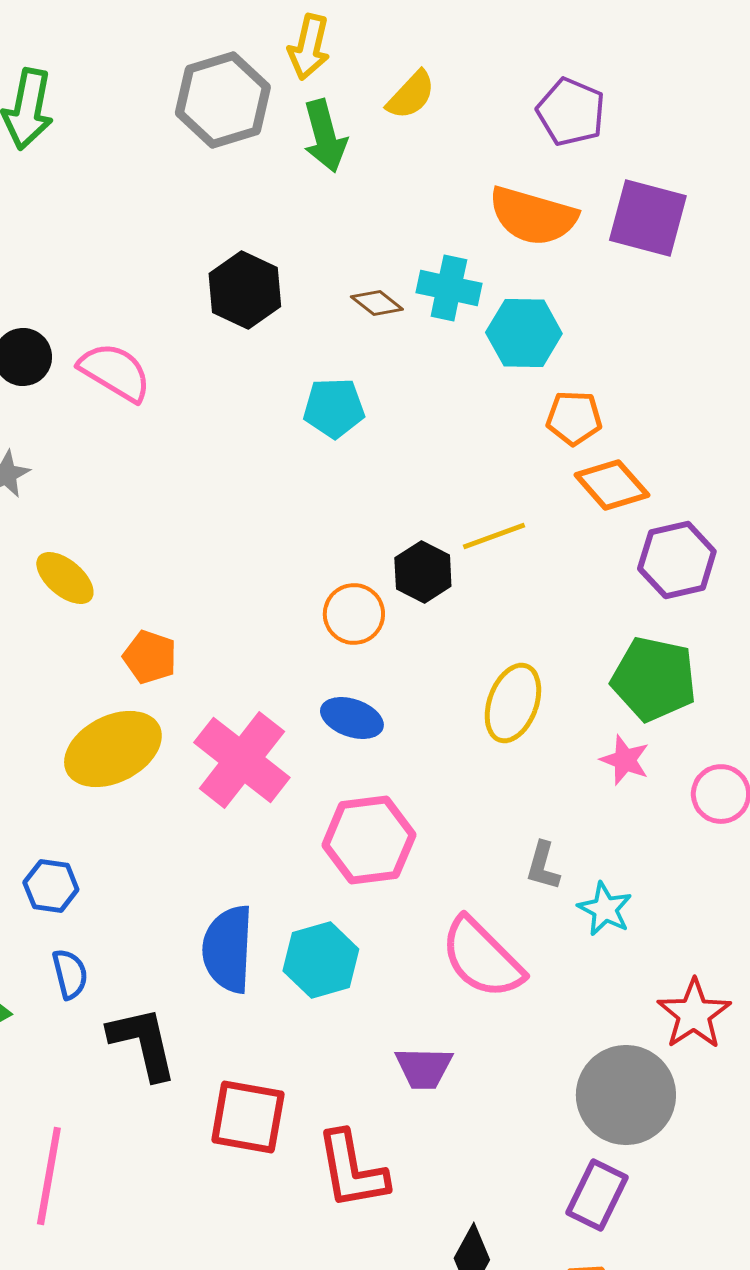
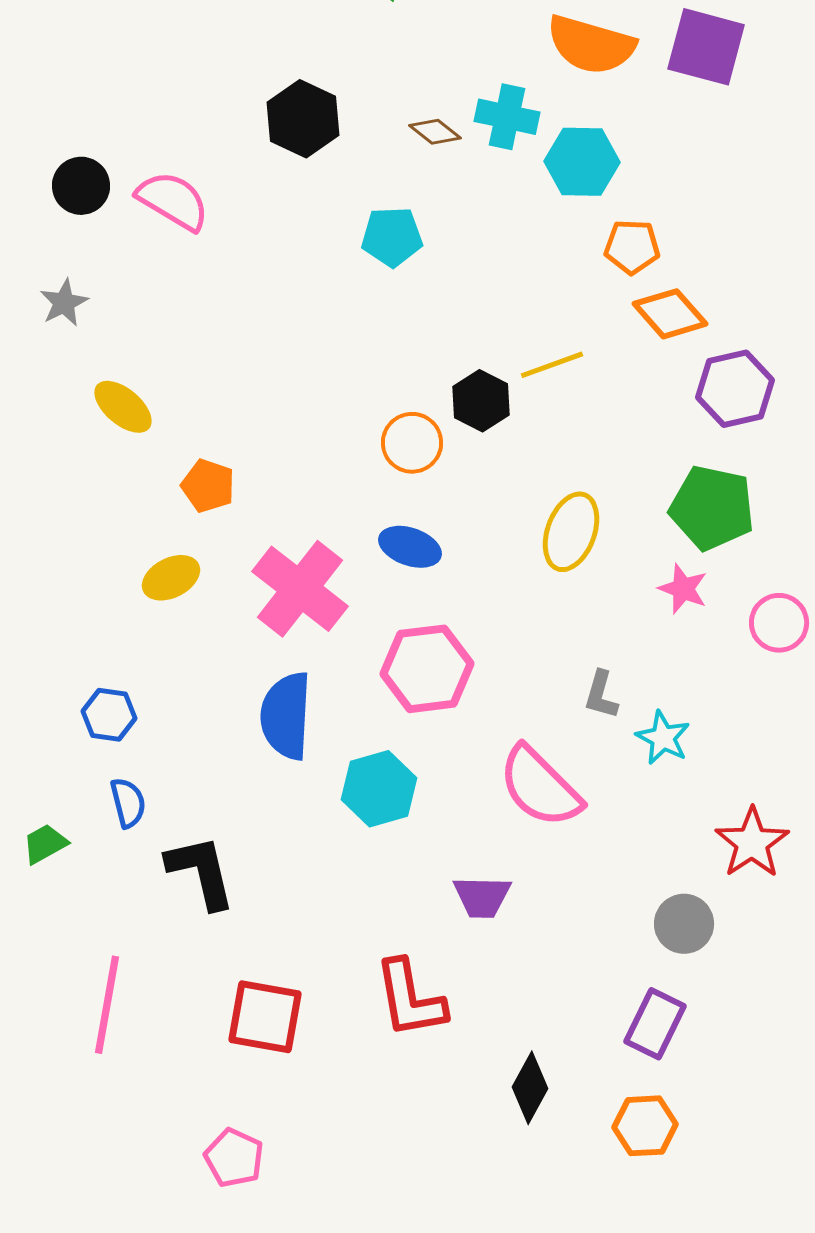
yellow ellipse: (113, 749) -> (171, 578), size x0.6
blue semicircle: (228, 949) -> (286, 716), moved
gray circle: (626, 1095) -> (684, 924), size x0.6
red square: (248, 1117) -> (265, 1017), moved

